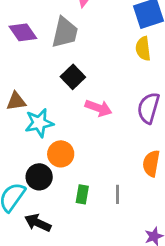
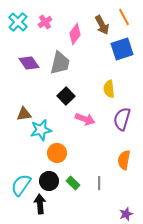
yellow semicircle: (143, 49) -> (109, 89), moved
black circle: (39, 177) -> (49, 181), moved
green rectangle: (82, 194) -> (73, 183), turned -56
black arrow: (38, 223) -> (40, 204), turned 60

